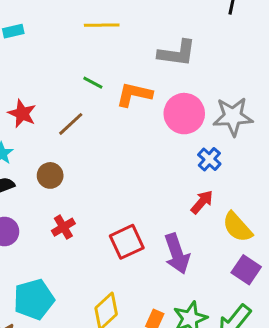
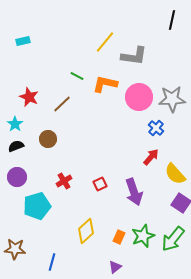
yellow line: (102, 25) -> (105, 42), moved, turned -50
red cross: (63, 227) -> (64, 181), moved
red square: (127, 242) -> (100, 184), size x0.6
cyan pentagon: (34, 299) -> (37, 206), moved

